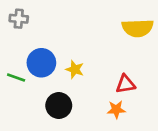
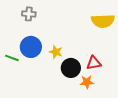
gray cross: (19, 19) -> (29, 14), moved
black circle: (59, 105) -> (71, 68), moved

